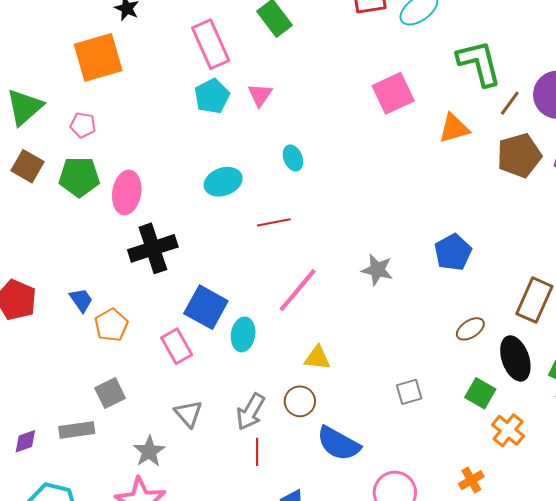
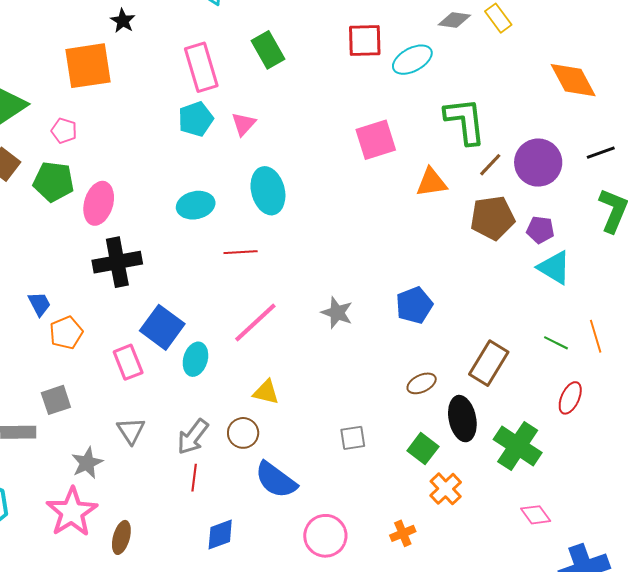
cyan ellipse: (293, 158) -> (268, 191), size x1.8

